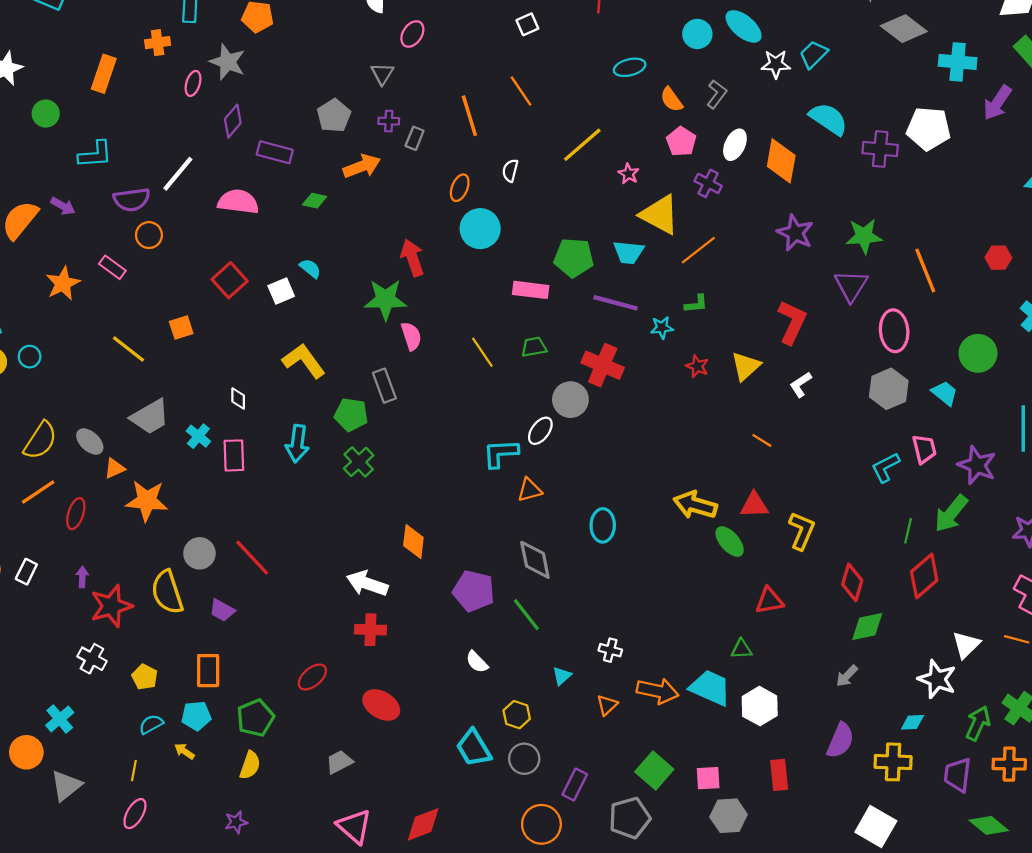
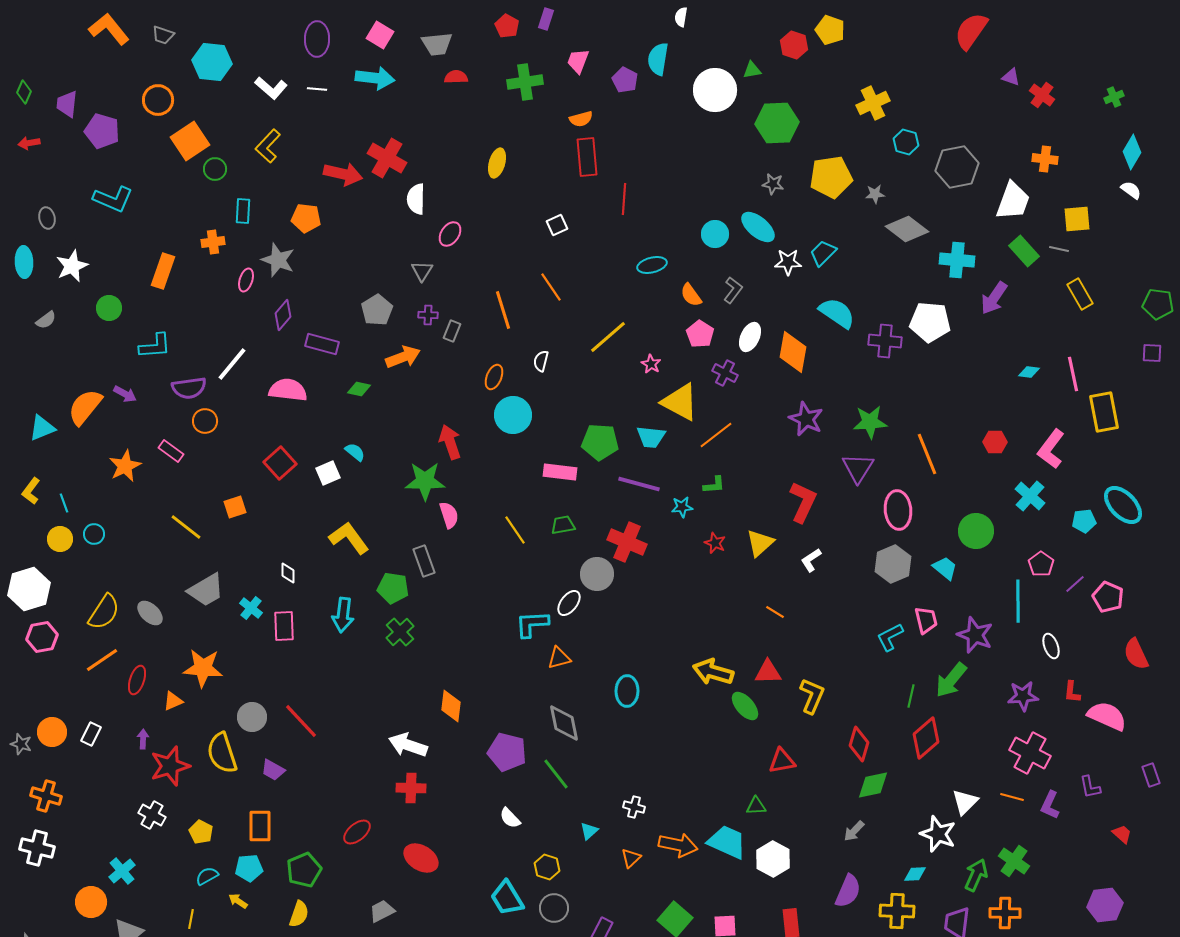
orange triangle: (115, 468) -> (173, 701), moved

